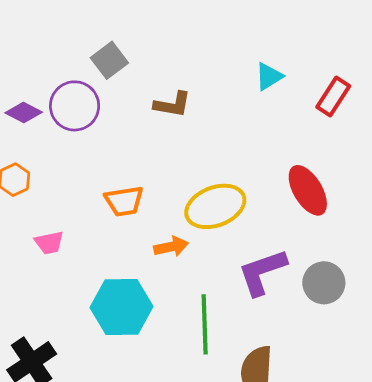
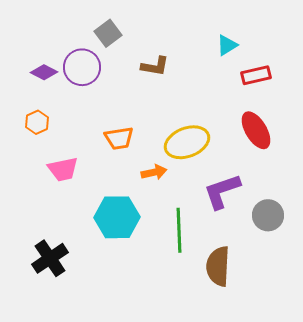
red rectangle: (333, 97) -> (256, 75), moved, turned 44
pink trapezoid: (49, 243) -> (63, 169), size x1.4
gray circle: (324, 283) -> (268, 215), moved

